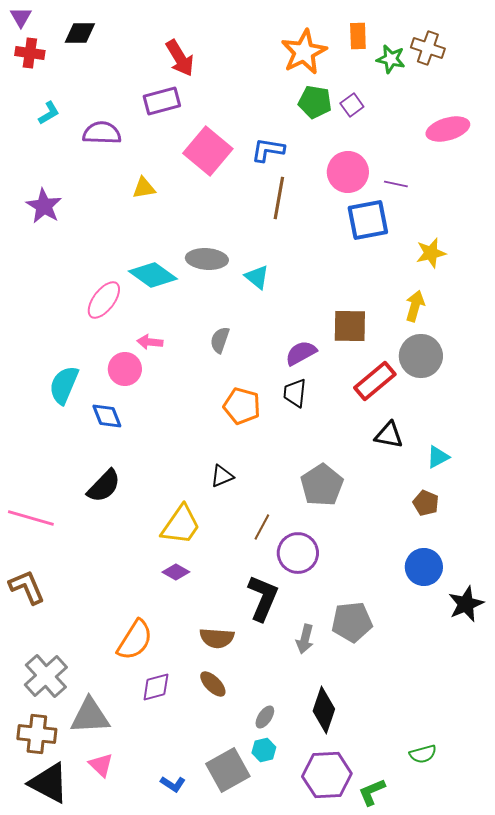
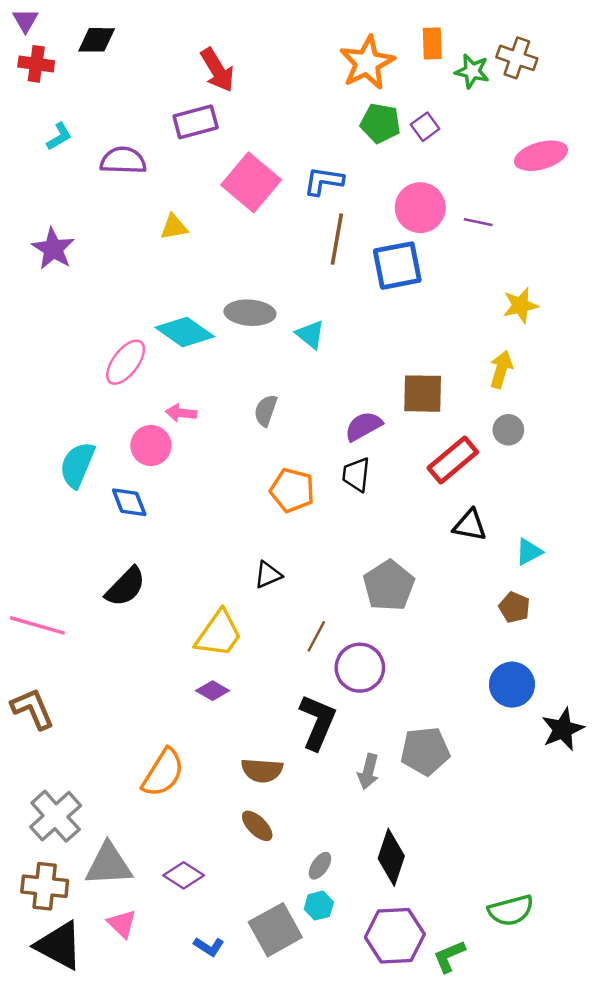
blue square: (368, 220) -> (397, 266), moved
gray circle: (421, 356) -> (508, 430), size x0.6
purple diamond: (156, 687) -> (184, 875), moved, turned 48
green semicircle: (423, 754) -> (511, 910), size x1.4

